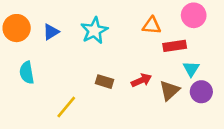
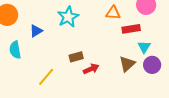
blue triangle: (51, 32) -> (36, 31), moved
red arrow: (141, 80) -> (91, 69), moved
brown rectangle: (104, 82) -> (76, 57), turned -32

